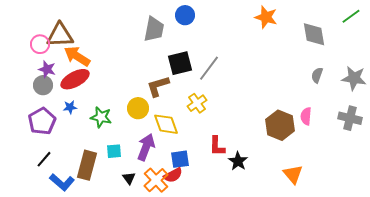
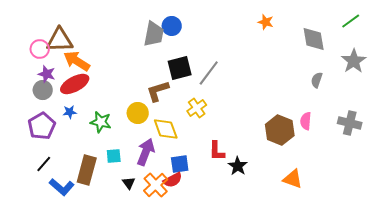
blue circle: (185, 15) -> (172, 26), moved
orange star: (266, 17) -> (266, 22), size x0.7
gray star: (354, 78) -> (354, 61), moved, turned 30
orange triangle: (293, 174) -> (293, 179), turned -30

